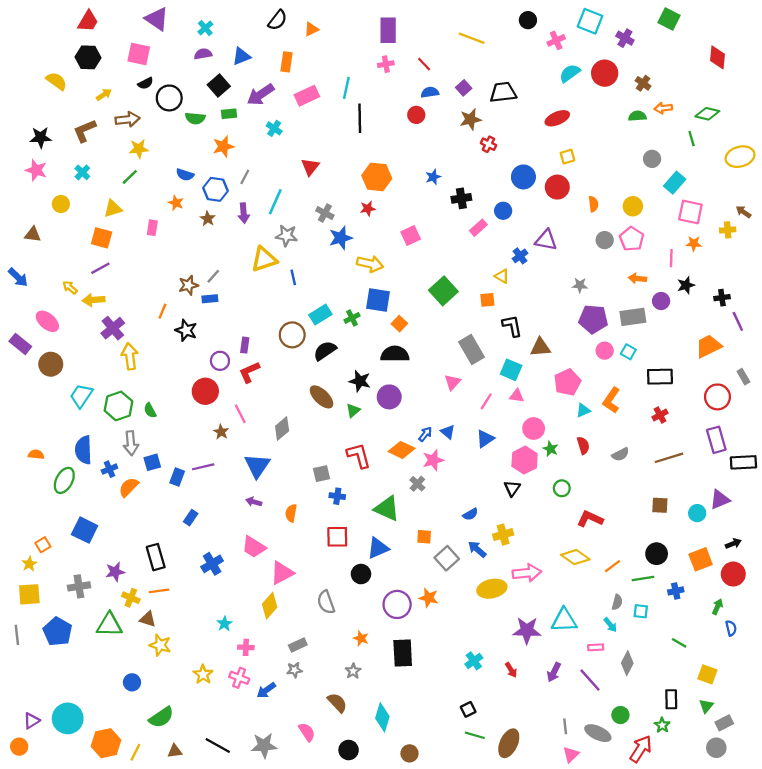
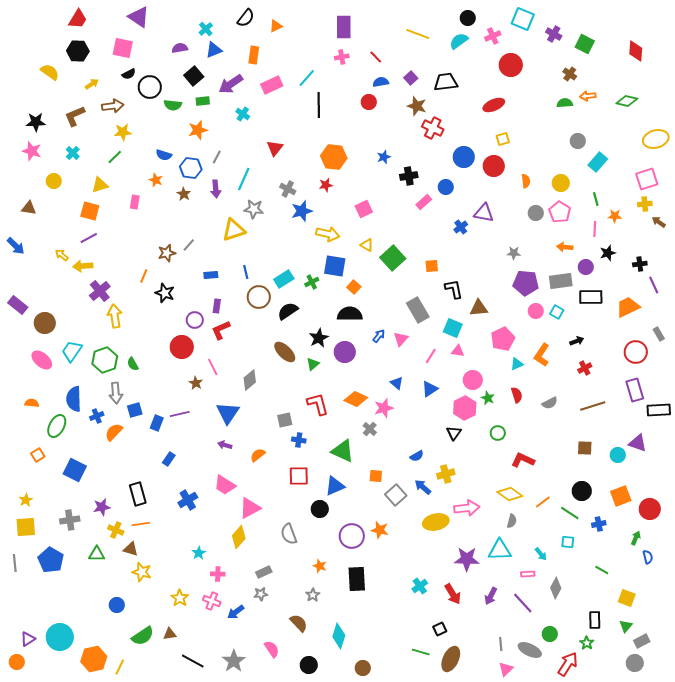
green square: (669, 19) -> (585, 44), moved
cyan cross: (205, 28) -> (206, 29), moved
cyan semicircle: (570, 73) -> (459, 41), moved
red circle: (605, 73) -> (511, 65), moved
cyan line: (346, 88) -> (307, 78), turned 30
brown star: (470, 119) -> (417, 106), turned 30
green line: (692, 139) -> (596, 199), moved
red cross: (488, 144) -> (433, 128), size x1.5
pink square: (690, 212) -> (647, 179), moved, turned -30
brown arrow: (743, 212) -> (659, 222), moved
yellow triangle: (502, 276) -> (367, 245), moved
blue line: (293, 277) -> (246, 272), moved
blue rectangle: (210, 299) -> (211, 275), moved
pink ellipse: (47, 321) -> (42, 360), moved
black rectangle: (660, 377) -> (591, 297), moved
black star: (360, 381) -> (319, 338), turned 30
blue arrow: (425, 434) -> (379, 336), moved
purple triangle: (720, 500) -> (638, 443), turned 42
orange semicircle: (291, 513) -> (258, 455), turned 42
black arrow: (733, 544) -> (577, 341), moved
orange square: (43, 545) -> (38, 455), moved
green line: (643, 579) -> (570, 513), turned 42
gray semicircle: (617, 602) -> (512, 521), moved
green triangle: (109, 625) -> (97, 554), size x0.7
red arrow: (511, 670) -> (453, 594), size x1.5
black square: (468, 709) -> (440, 629), moved
gray star: (264, 745) -> (234, 661), turned -30
brown triangle: (175, 751) -> (170, 634), moved

